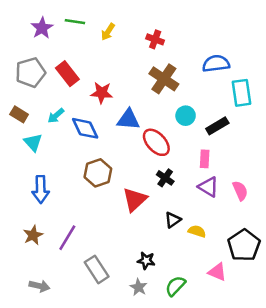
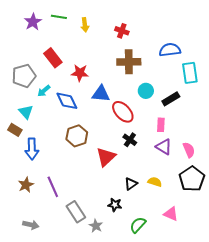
yellow arrow: (108, 32) -> (85, 25), turned -40
gray pentagon: (30, 72) -> (24, 76), moved
brown cross: (164, 79) -> (129, 62), turned -35
brown rectangle: (19, 114) -> (15, 130), moved
black triangle: (173, 220) -> (131, 184), moved
purple line: (67, 238) -> (53, 187), turned -55
black pentagon: (244, 245) -> (192, 179), moved
gray star: (139, 287) -> (96, 226), moved

